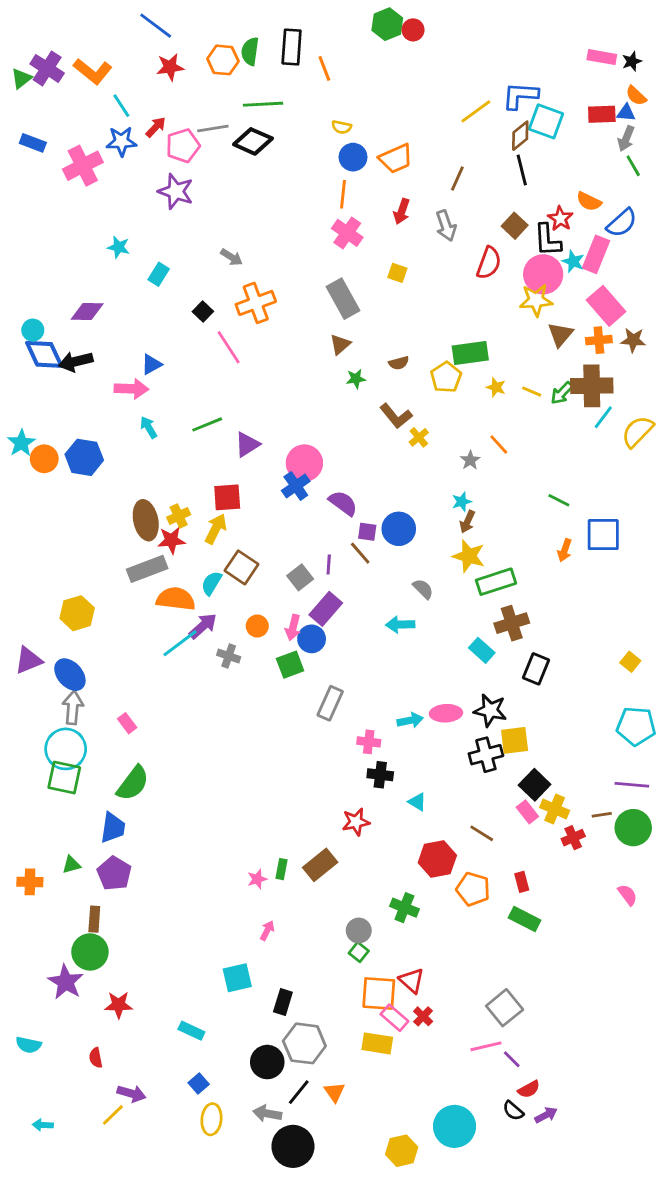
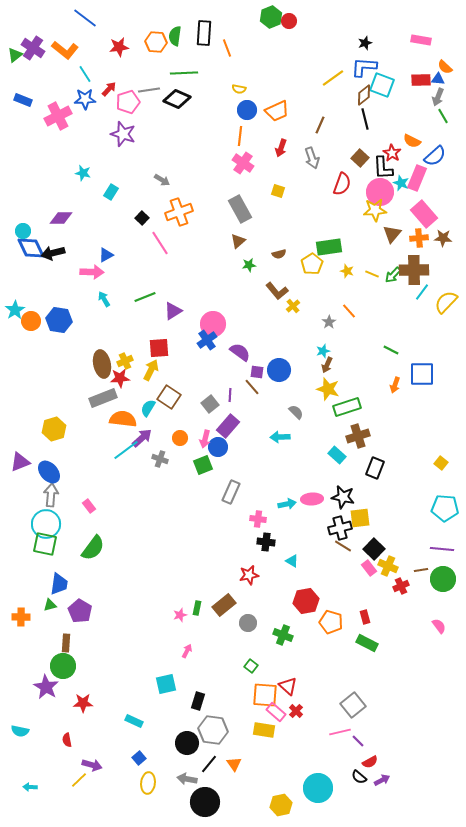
blue line: (156, 26) -> (85, 18), moved
black star: (632, 61) -> (365, 43), moved
blue trapezoid: (113, 828) -> (59, 584), moved
brown line: (482, 833) -> (343, 546), moved
gray circle: (359, 931) -> (248, 623), moved

